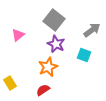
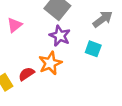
red semicircle: (43, 90) -> (26, 74), moved

